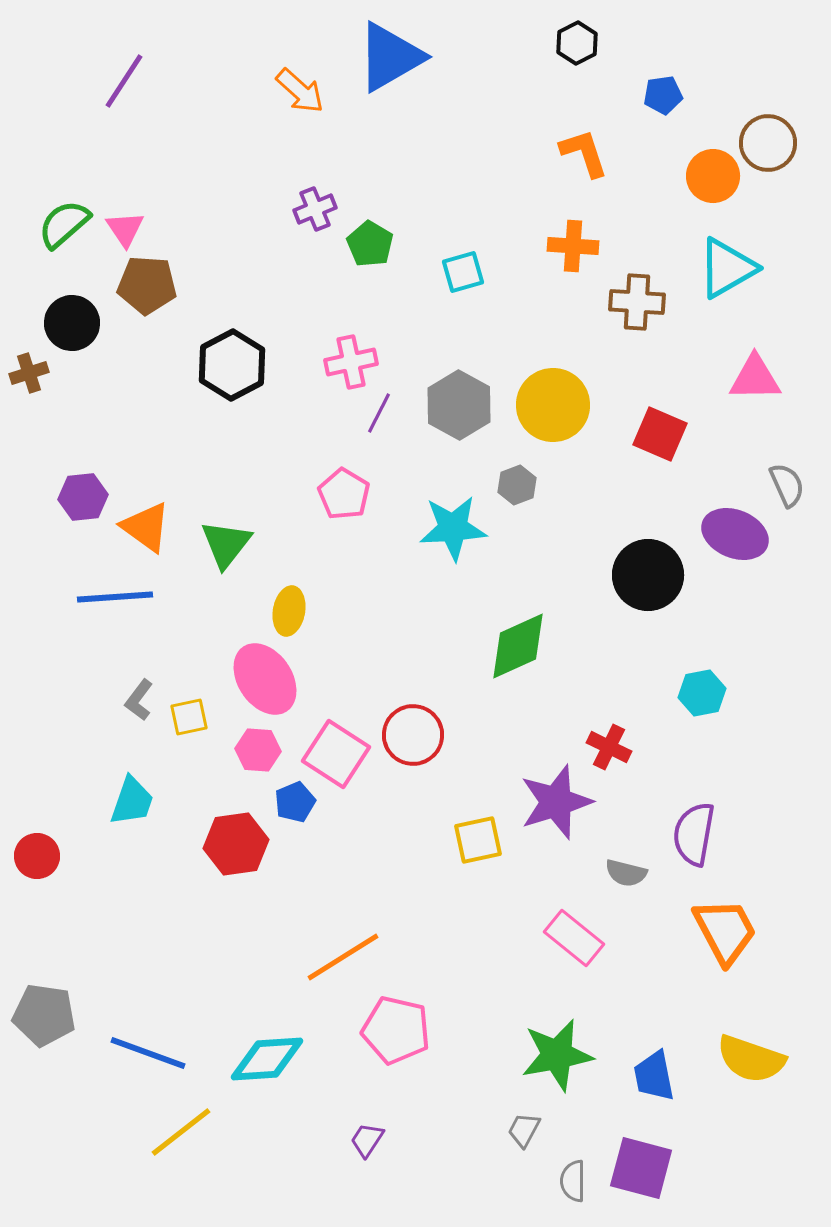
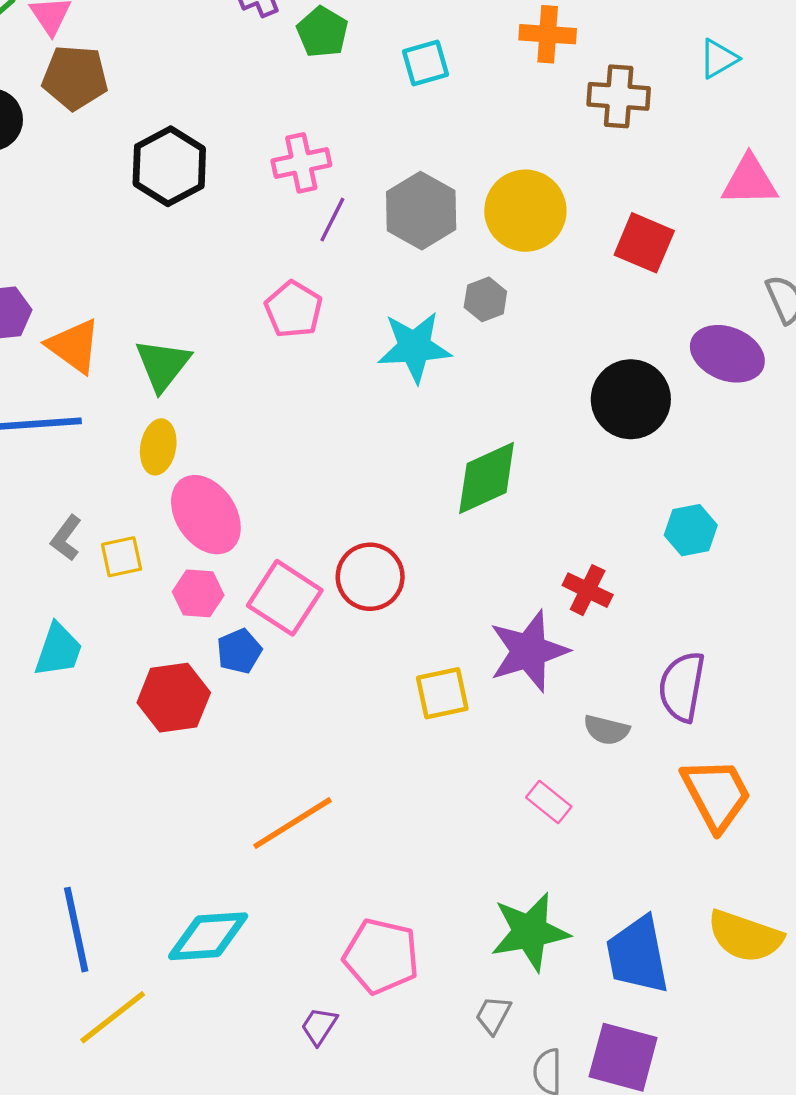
cyan triangle: (727, 268) -> (718, 59), size x0.6
yellow ellipse: (289, 611) -> (158, 447), moved
pink rectangle: (574, 938) -> (549, 802), size x0.7
pink pentagon: (396, 1030) -> (381, 956), moved
blue line: (148, 1053) -> (76, 930), turned 58
blue trapezoid: (654, 1076) -> (637, 955), size x1.4

